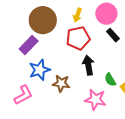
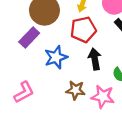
blue star: (40, 70) -> (56, 57), moved
brown star: (61, 83) -> (76, 90), moved

